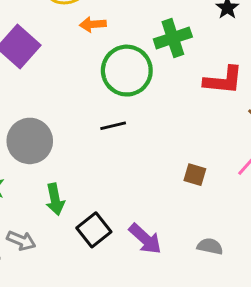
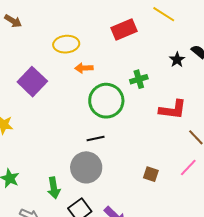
green cross: (173, 38) -> (139, 79), size x0.7
gray circle: (30, 141) -> (86, 167), moved

